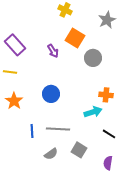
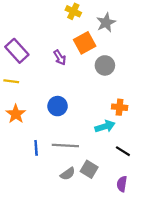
gray star: (107, 20) -> (106, 23), moved
orange square: (75, 38) -> (85, 43), turned 30
gray semicircle: (51, 154) -> (68, 174), moved

